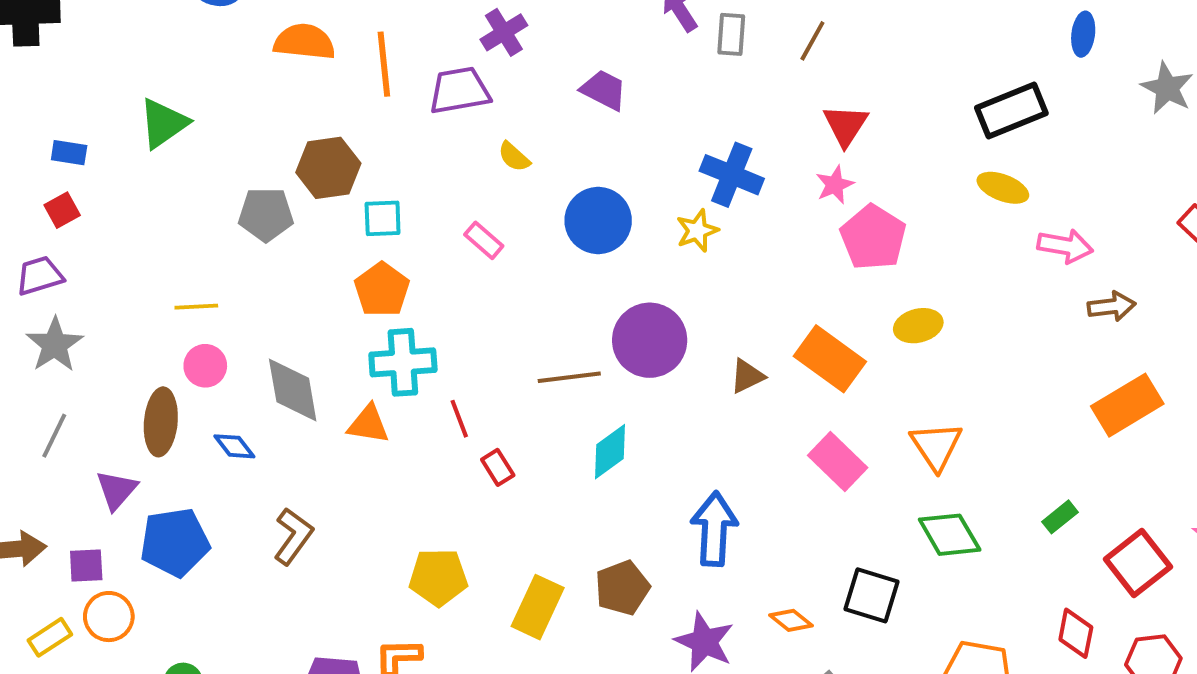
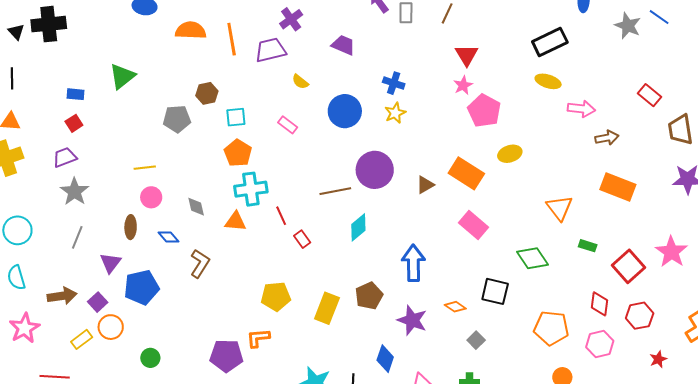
brown hexagon: (328, 168) -> (207, 93), size x0.7
blue cross: (732, 175) -> (394, 83), moved, size x0.7
gray diamond: (293, 390) -> (196, 207), size x0.6
orange rectangle: (1127, 405) -> (618, 187), turned 56
brown ellipse: (161, 422) -> (131, 227), size x0.7
orange triangle: (936, 446) -> (559, 208), moved
green rectangle: (1060, 517) -> (588, 246), turned 60
brown L-shape: (293, 536) -> (200, 264), moved
purple square: (86, 566) -> (98, 302), turned -36

